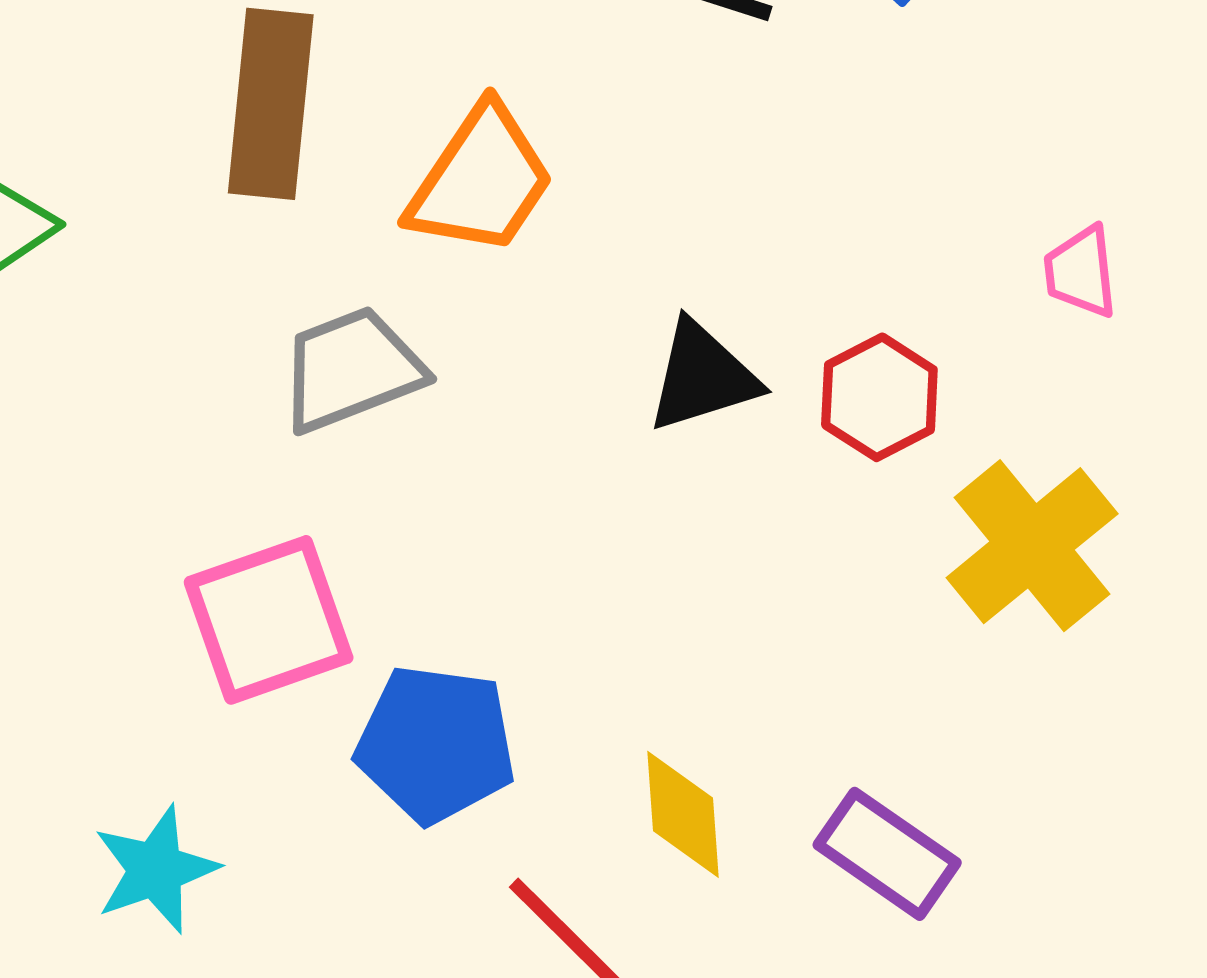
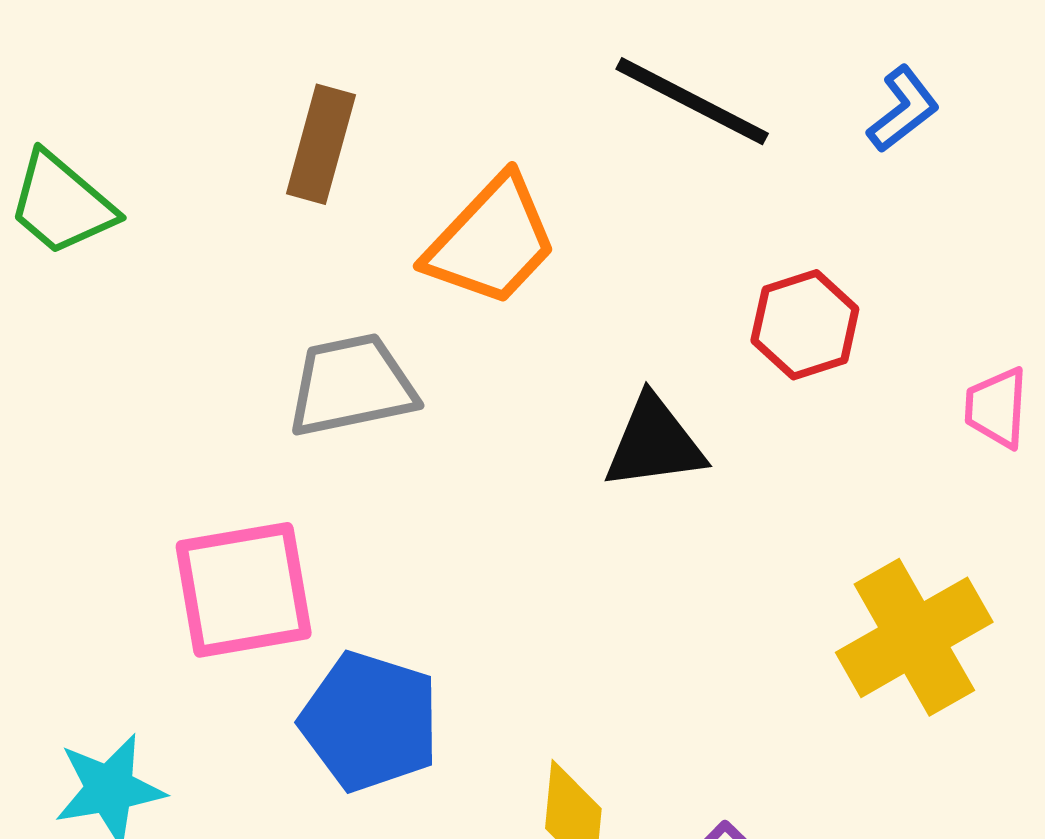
brown rectangle: (271, 104) -> (321, 144), size x0.7
red hexagon: (879, 397) -> (805, 325), moved

